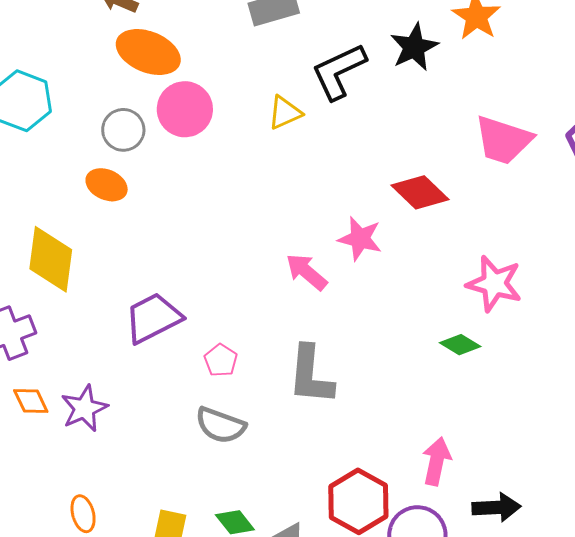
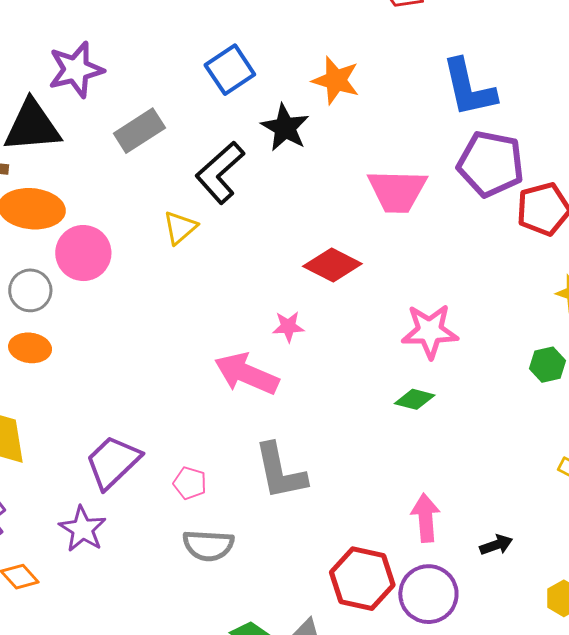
pink star: (360, 239) -> (288, 327), size x0.7
pink arrow: (306, 272) -> (247, 374), size x1.4
purple star: (84, 408) -> (83, 529), moved
black arrow: (496, 507) -> (496, 545), size x0.7

